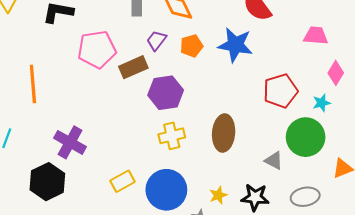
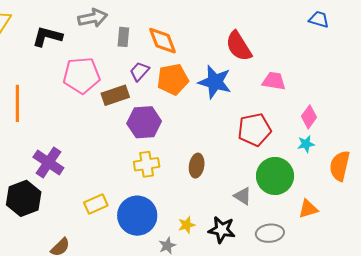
pink trapezoid: (316, 36) -> (274, 81), moved
orange pentagon: (192, 46) -> (173, 79), size x1.4
cyan star: (321, 103) -> (306, 144), moved
brown ellipse: (224, 133) -> (197, 166), size x0.7

